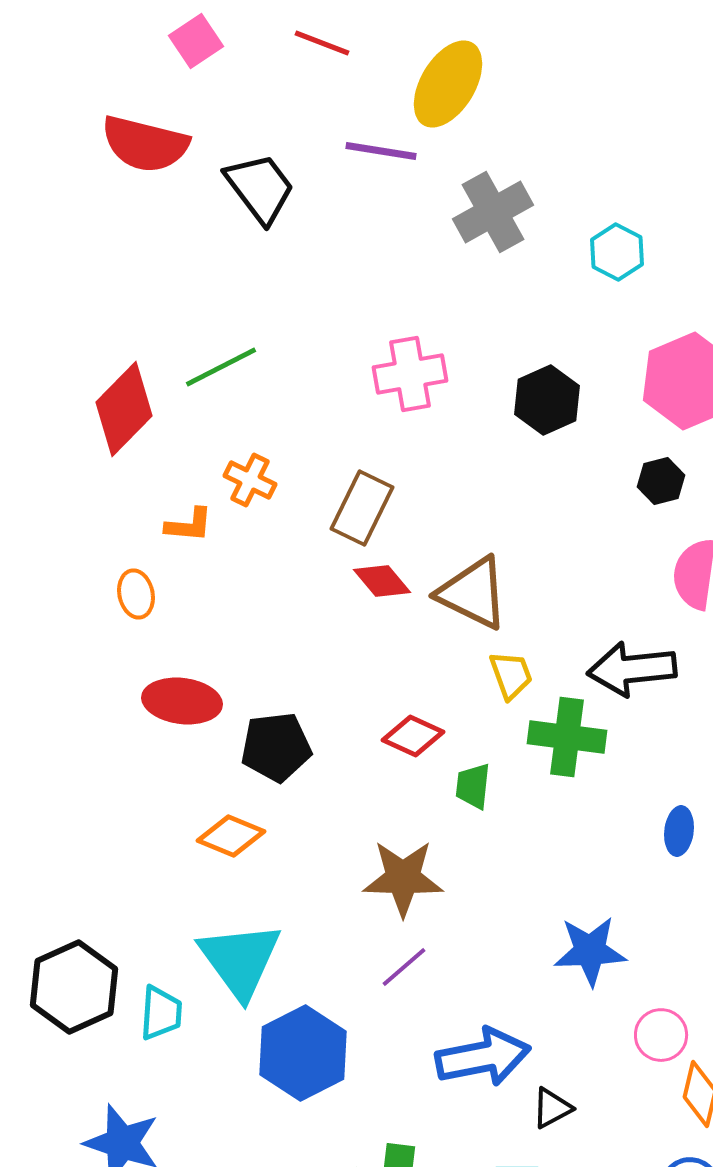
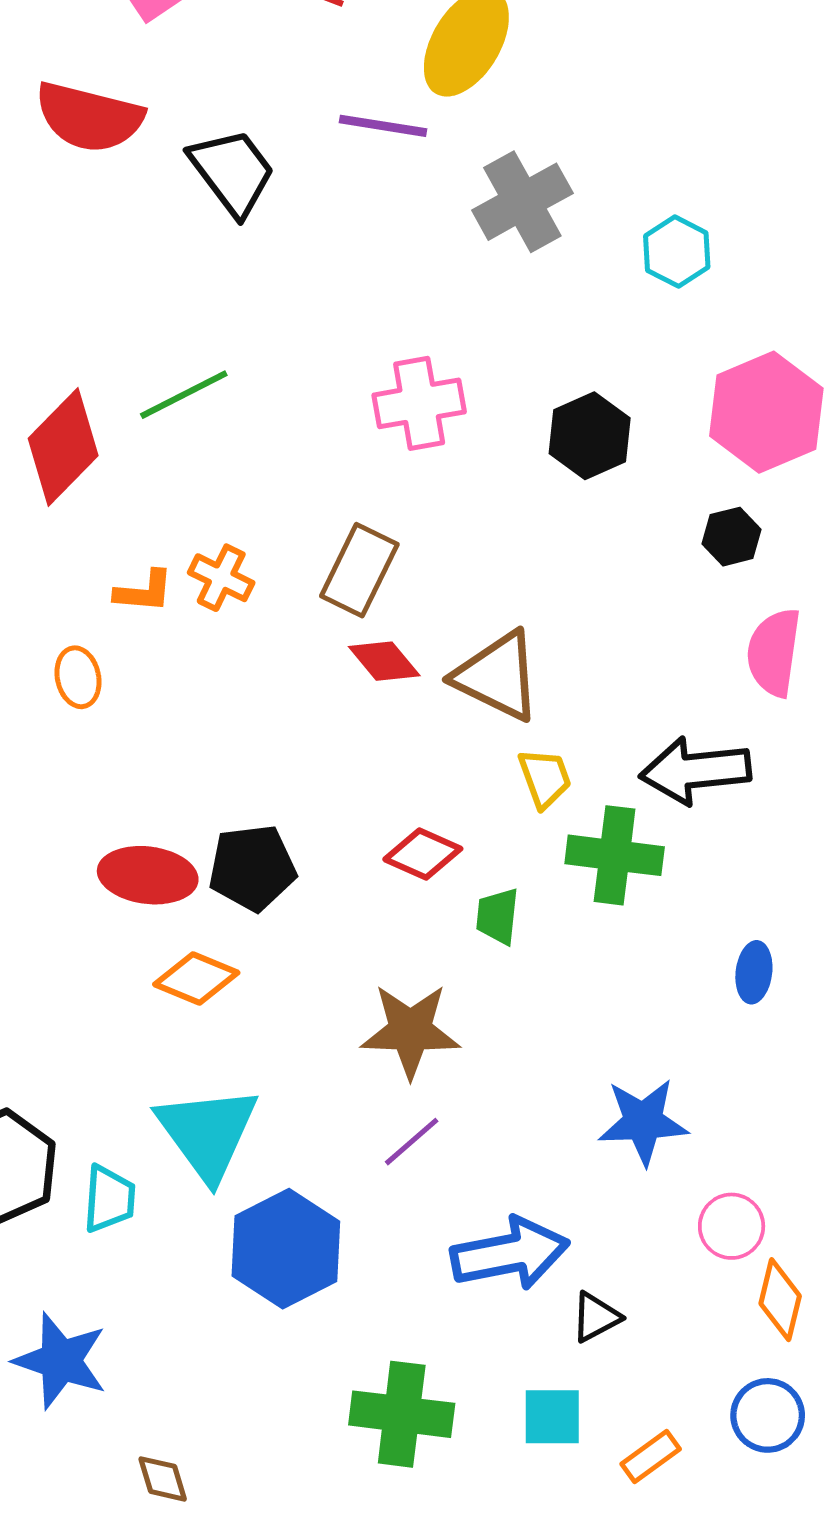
orange cross: (250, 480) -> (221, 578), moved
red ellipse: (182, 701) -> (148, 875), moved

